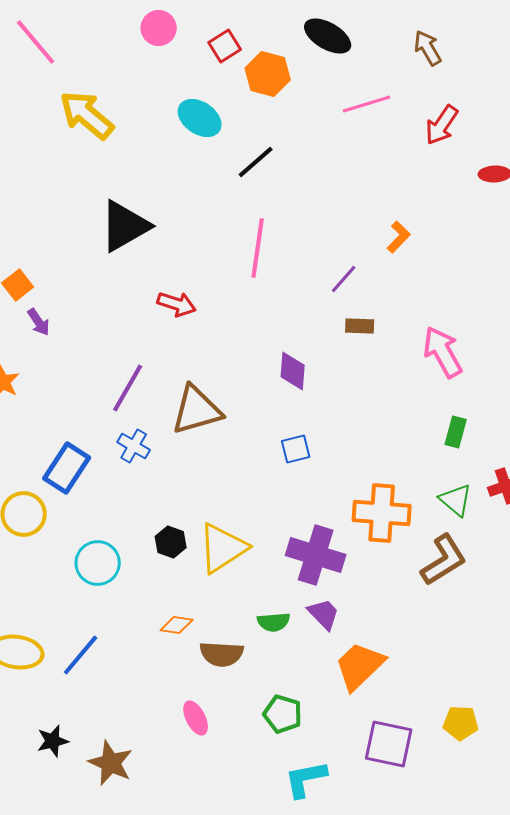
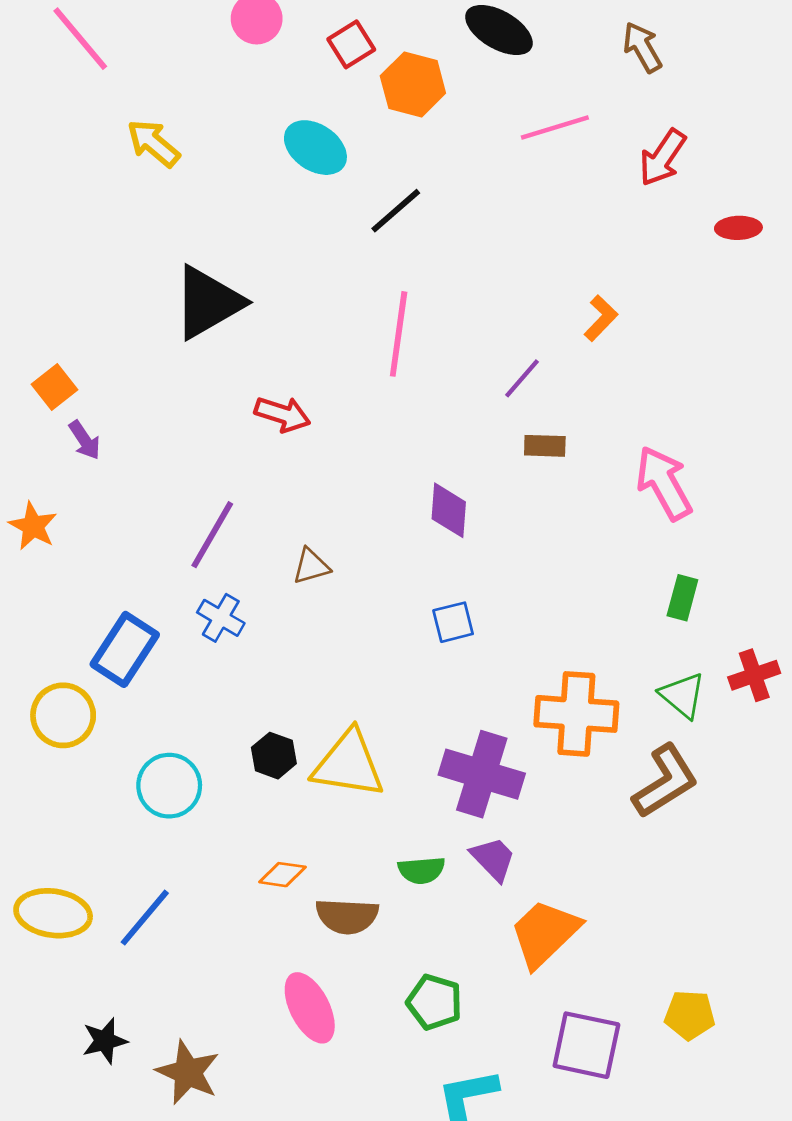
yellow arrow: (87, 115) -> (153, 143), size x0.7
brown triangle: (197, 410) -> (311, 566), size x0.5
yellow triangle: (223, 548) -> (348, 764), turned 42
pink ellipse: (196, 718) -> (310, 1008), size x1.4

